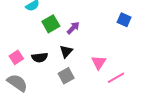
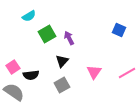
purple arrow: (73, 28) -> (69, 38), turned -72
black semicircle: (40, 57) -> (31, 75), moved
pink line: (116, 78) -> (127, 73), moved

